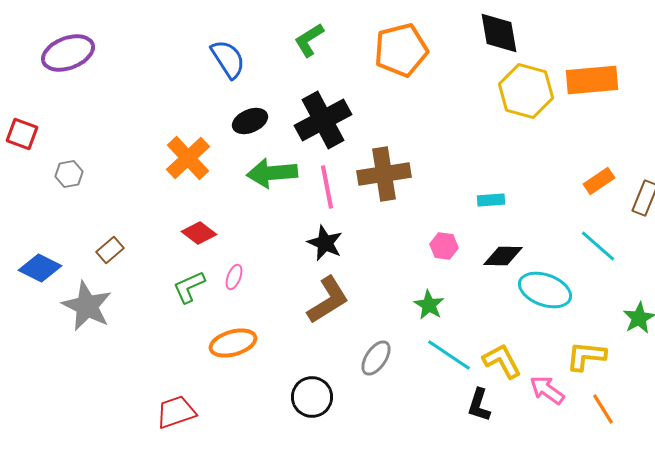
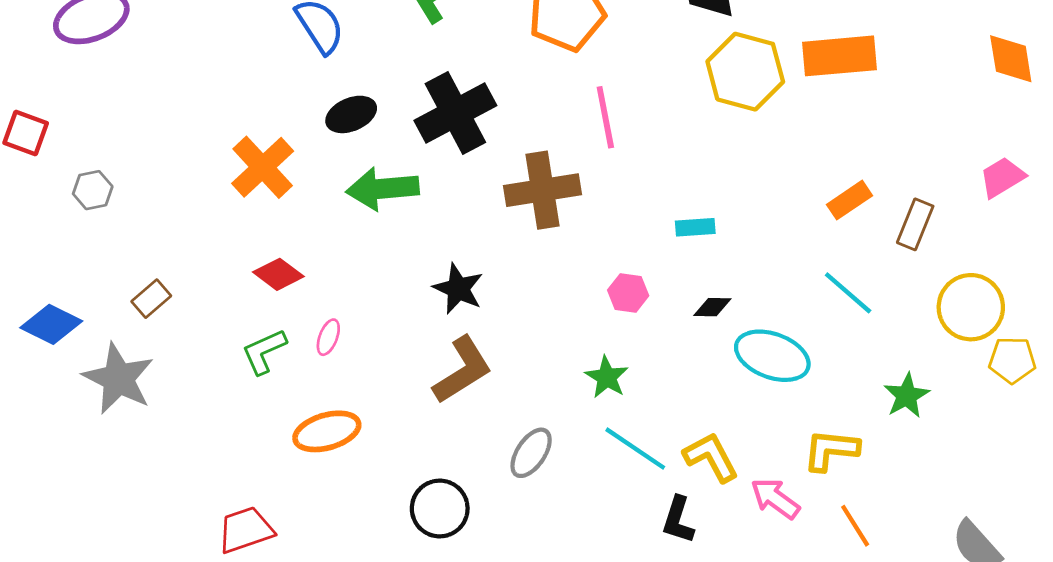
pink line: (327, 187) -> (605, 117), moved
black diamond: (503, 256) -> (712, 307), size x0.7

